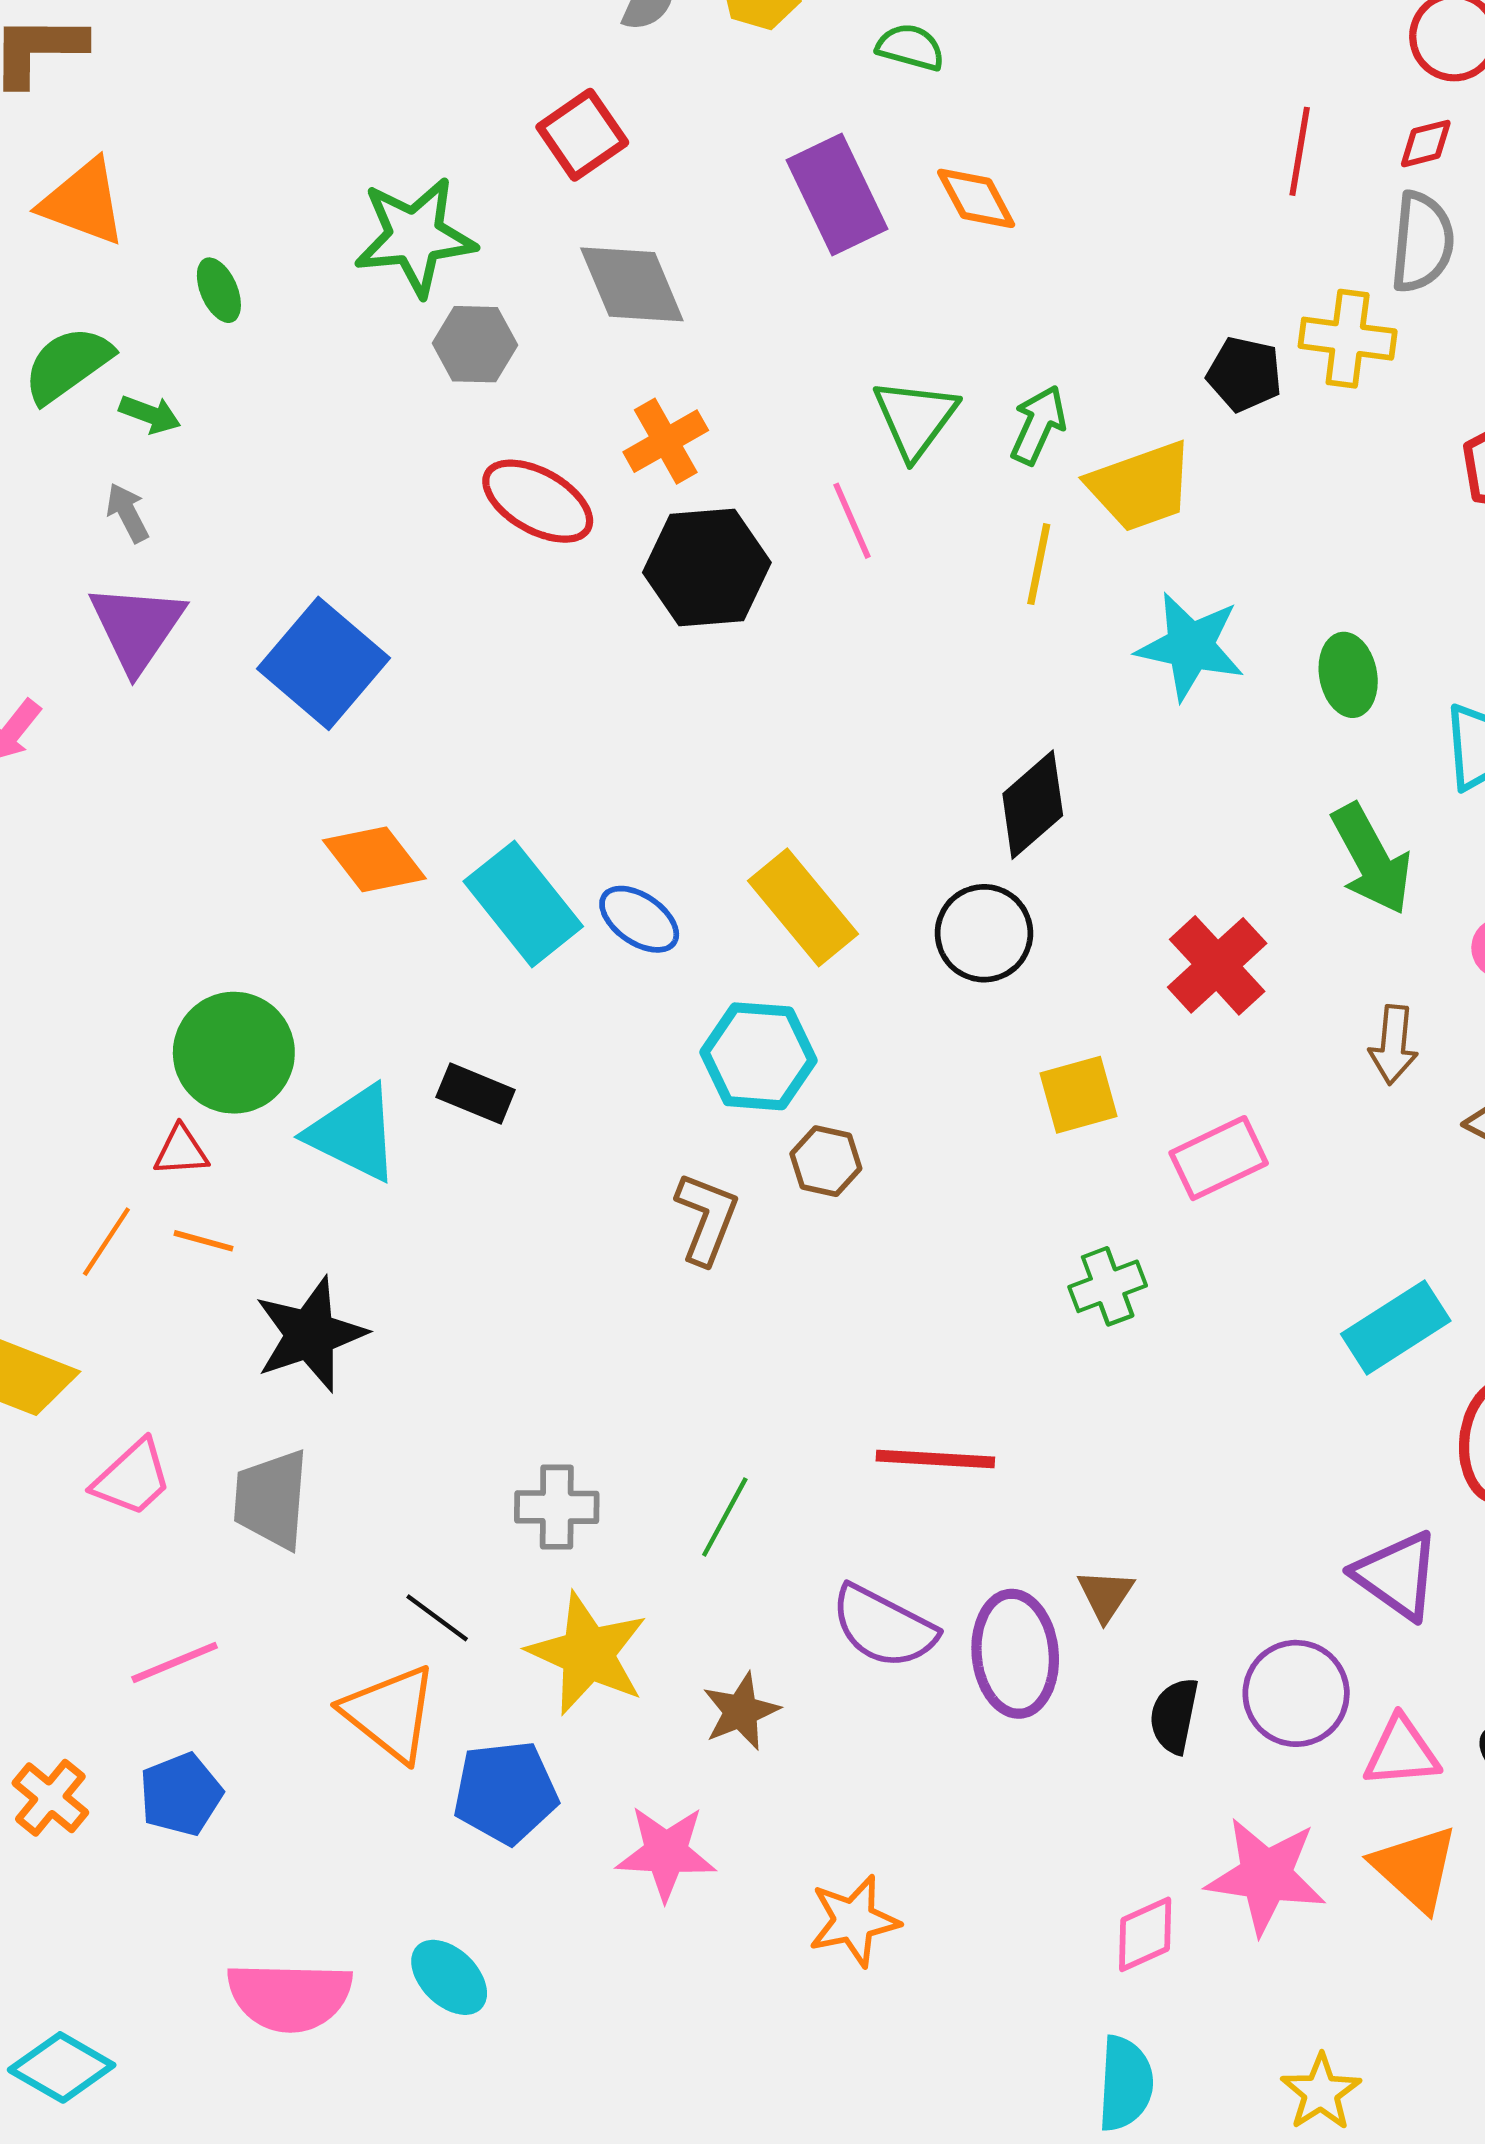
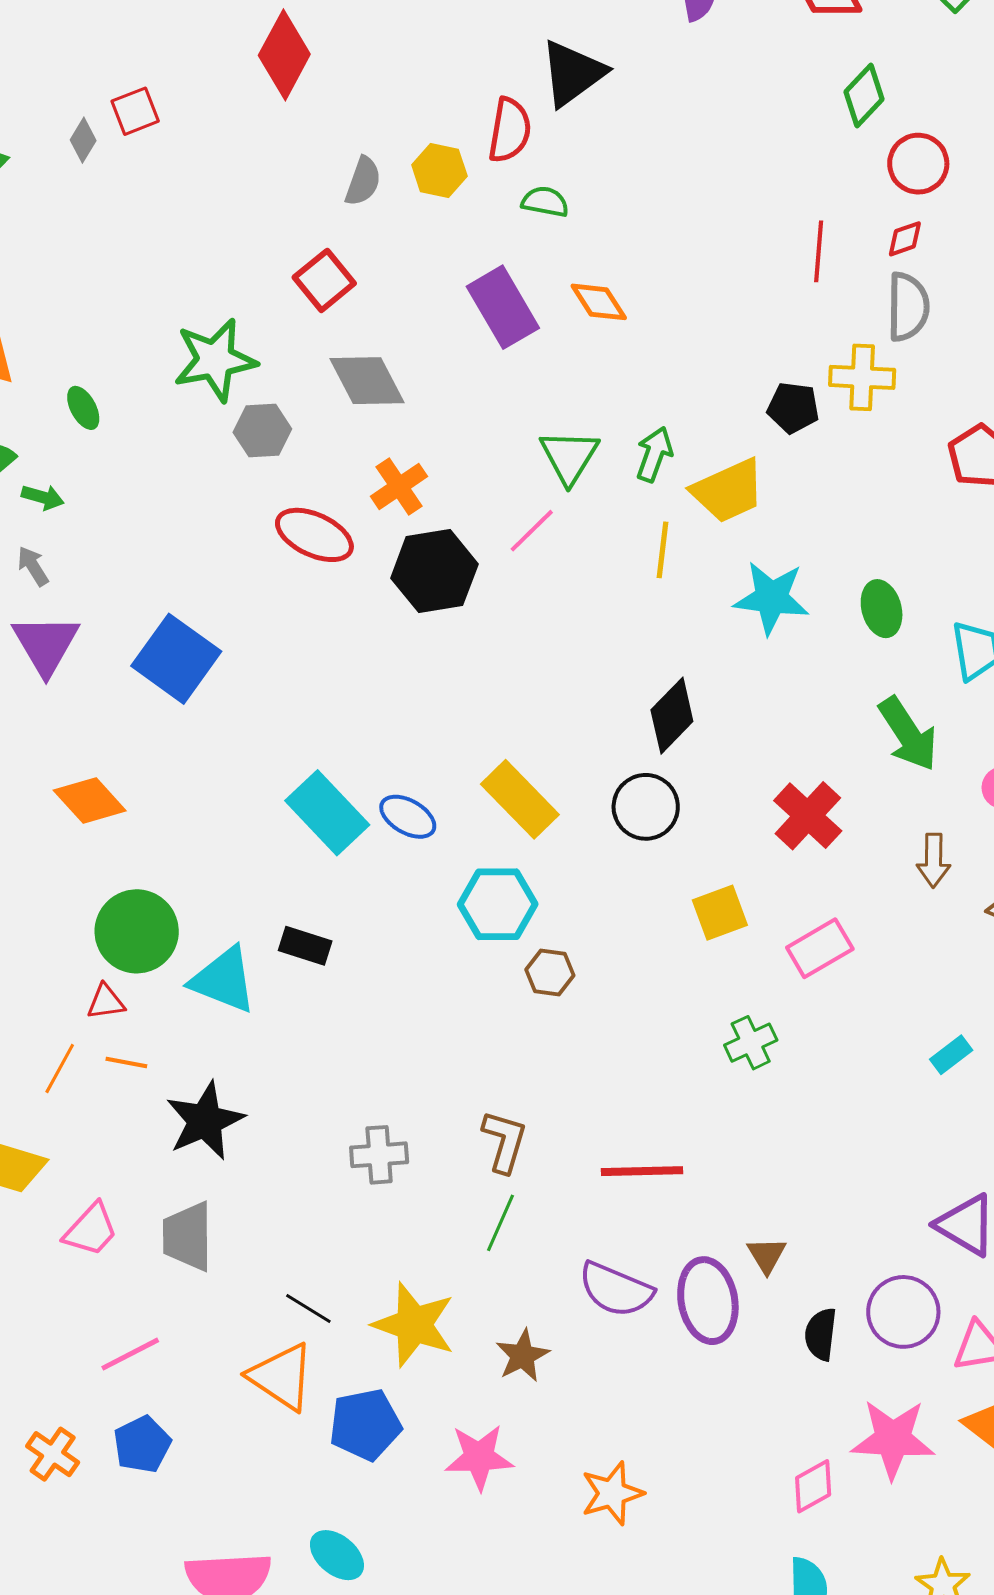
pink line: (852, 521) -> (532, 531), turned 74
orange diamond: (374, 859) -> (90, 801), moved
brown L-shape: (707, 1218) -> (504, 1141), moved
cyan rectangle: (1396, 1327) -> (951, 1055), size x0.6
gray cross: (557, 1507) -> (379, 1155), moved

